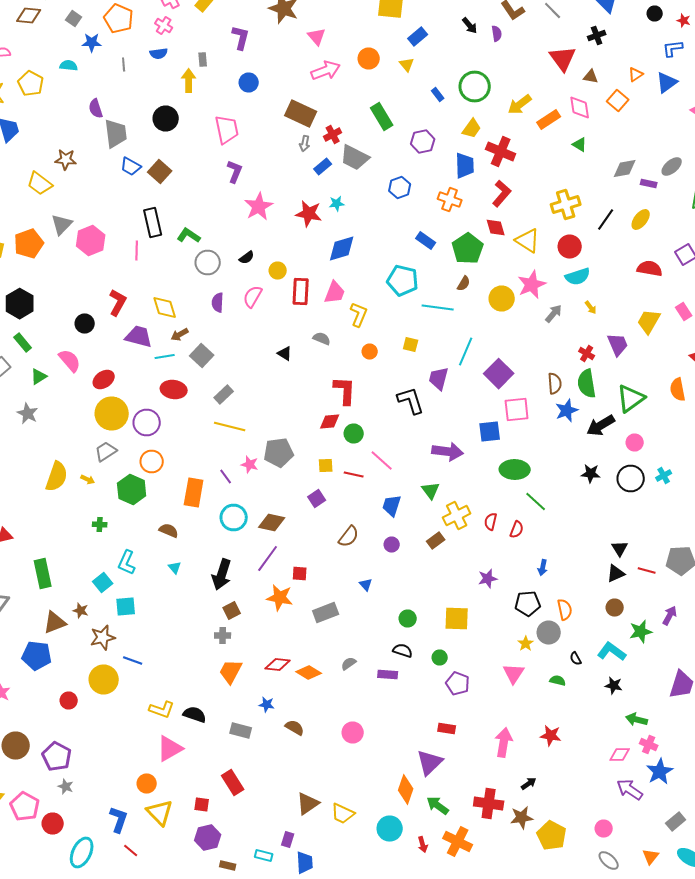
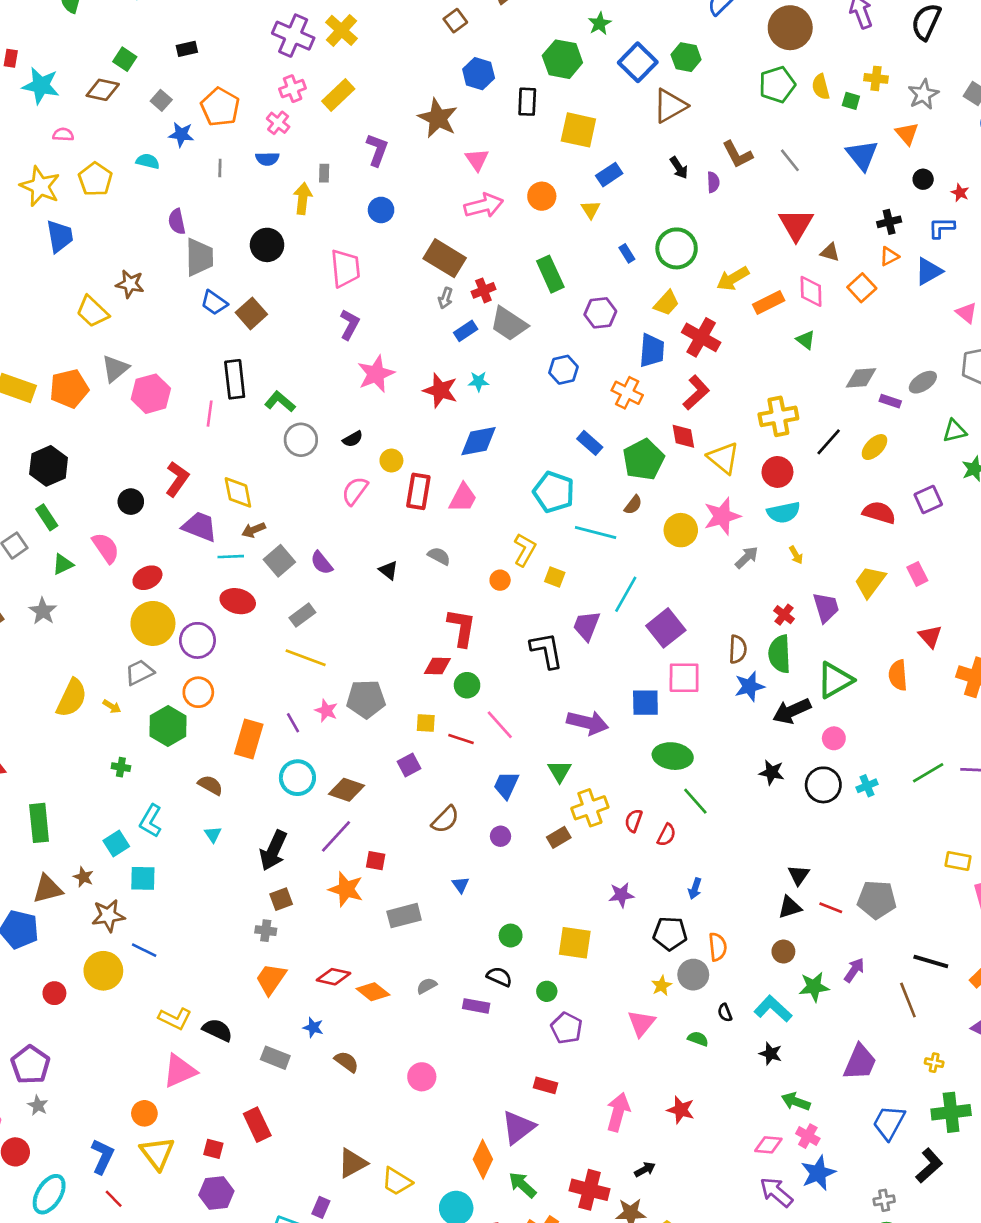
black cross: (597, 36) -> (889, 222), moved
purple semicircle: (218, 302) -> (322, 563), moved, turned -48
yellow L-shape: (359, 314) -> (525, 550), moved

